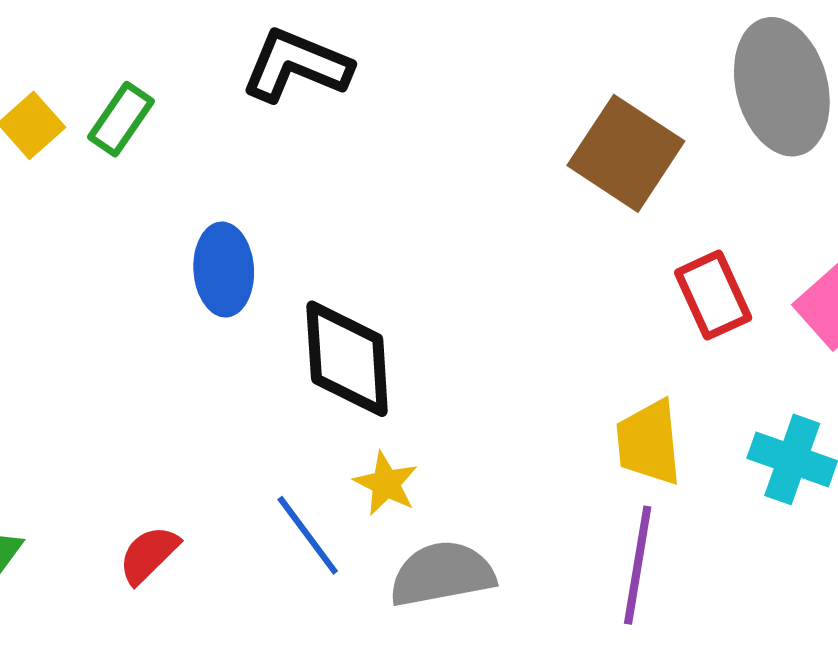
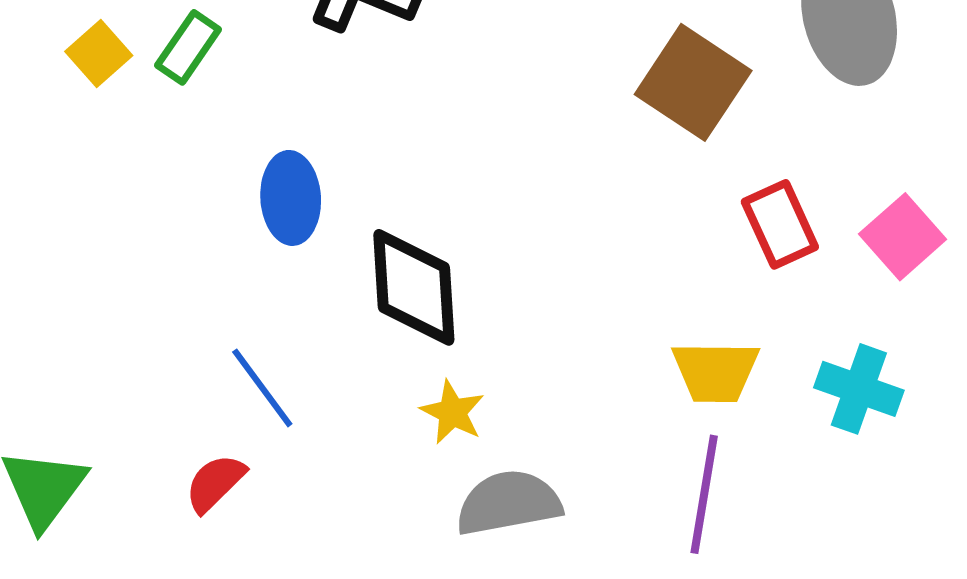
yellow trapezoid: (649, 442) -> (715, 372), turned -84
blue line: (308, 535) -> (262, 388), moved

